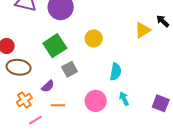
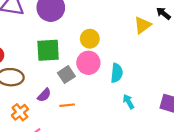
green square: (55, 46) -> (48, 50), turned 35
pink circle: (96, 101) -> (88, 63), moved
orange line: (58, 105) -> (67, 105), moved

